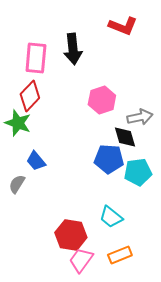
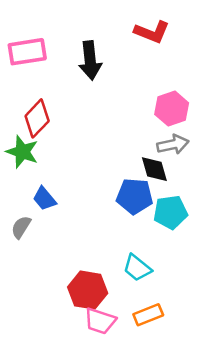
pink rectangle: (36, 58) -> (27, 52), moved, turned 76
pink hexagon: (102, 100) -> (172, 109), moved
pink trapezoid: (81, 260) -> (100, 321), turned -108

